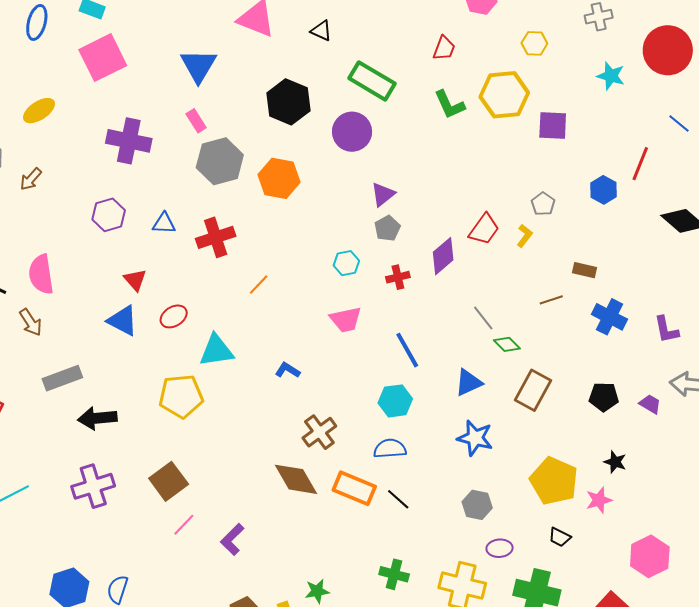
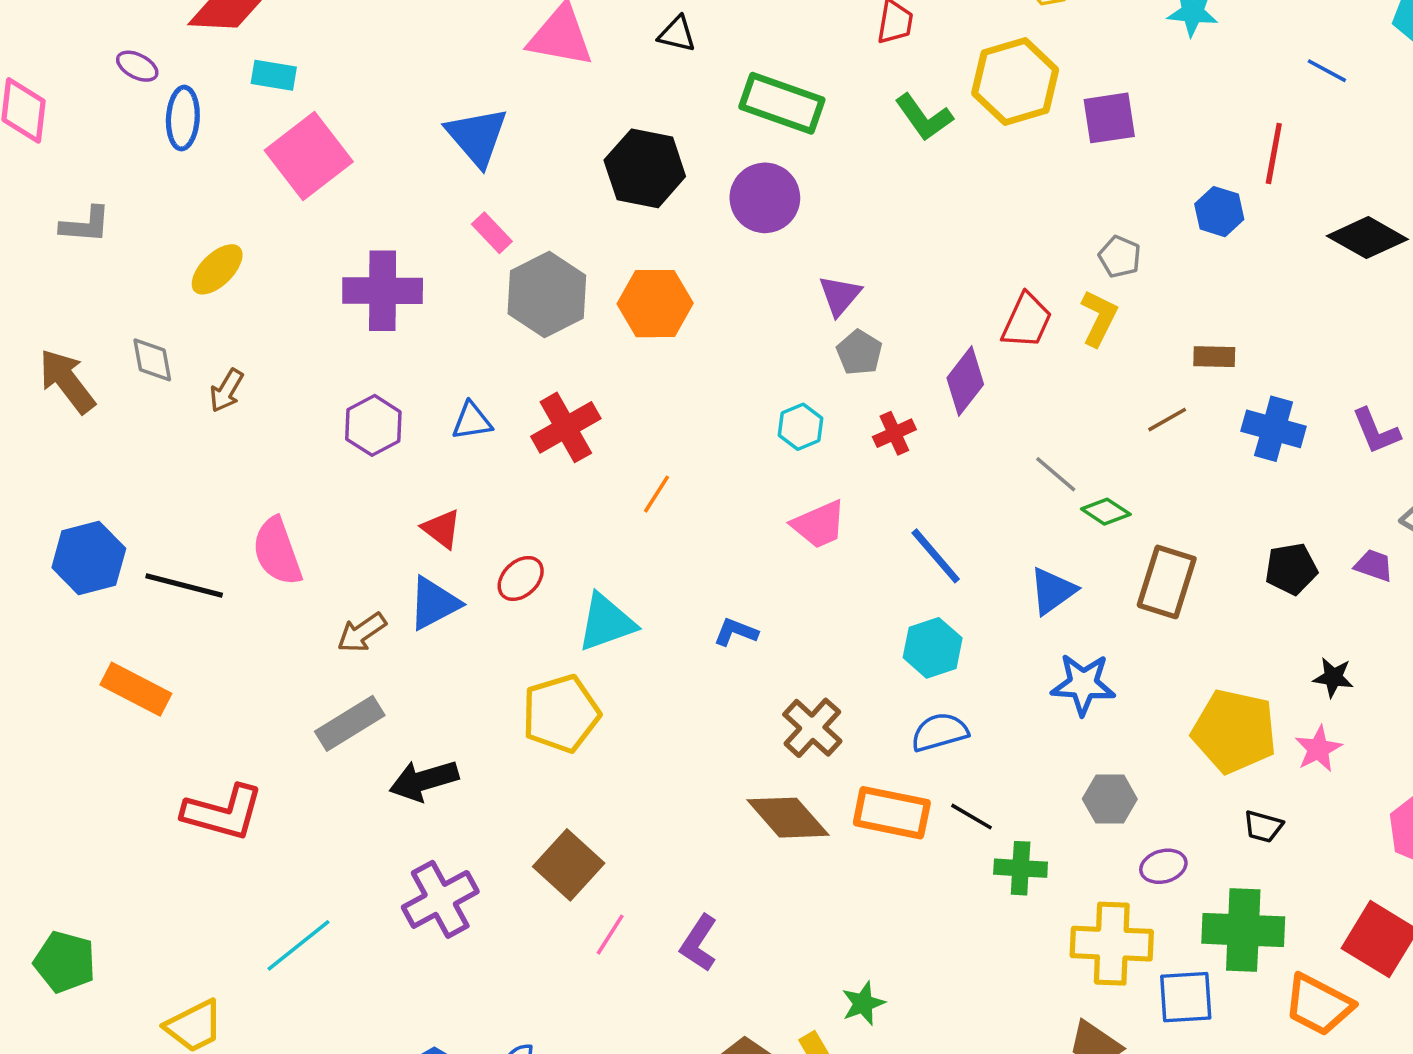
yellow L-shape: (525, 236) -> (1099, 318), size x1.4
blue triangle: (123, 321) -> (434, 603), turned -44
brown arrow: (31, 322) -> (362, 633), moved, turned 100
green cross: (394, 574) -> (1021, 868), moved

